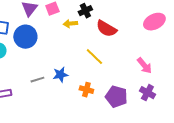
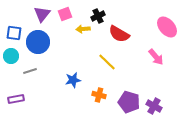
pink ellipse: (154, 22) -> (167, 27), turned 75
pink arrow: (144, 66) -> (156, 57), moved
gray line: (37, 80) -> (30, 71), moved
purple cross: (147, 93) -> (154, 106), moved

